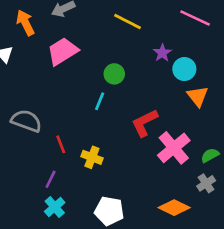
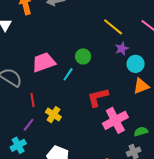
yellow line: (128, 21) -> (113, 27), moved
pink trapezoid: (63, 51) -> (44, 62), moved
orange triangle: (198, 96) -> (141, 86), turned 36
purple line: (51, 179) -> (29, 125), moved

